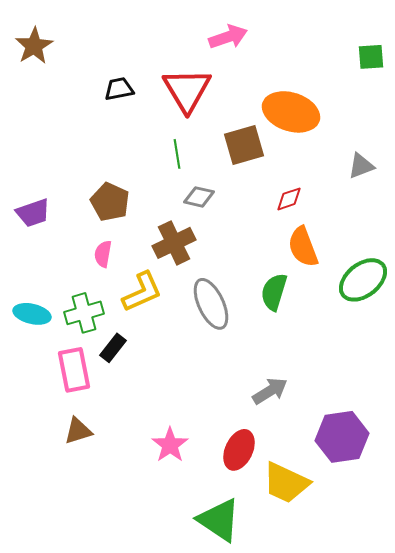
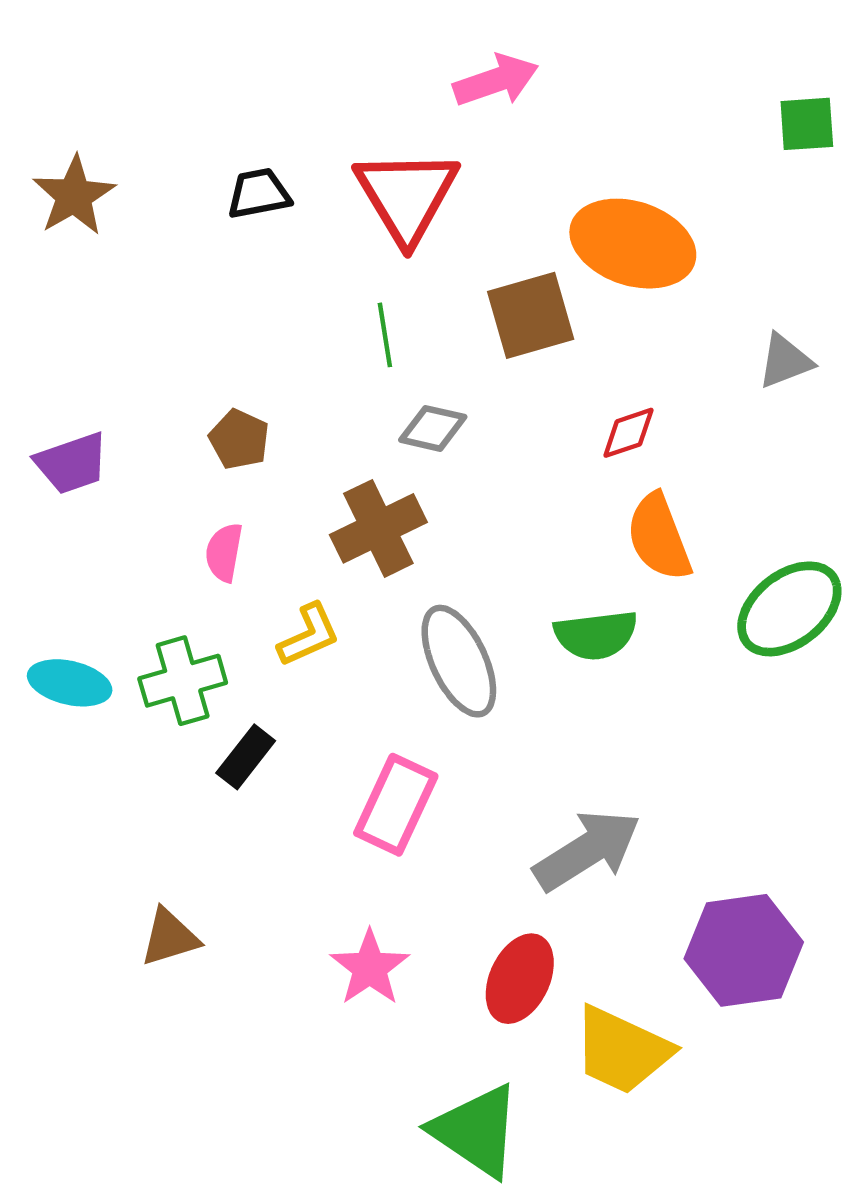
brown star: (34, 46) -> (74, 196), moved
brown pentagon: (110, 202) -> (239, 439), size x0.7
yellow L-shape: (142, 292) -> (309, 635), size x0.7
green semicircle: (274, 292) -> (596, 635), turned -114
pink rectangle: (74, 370) -> (396, 805), moved, turned 36
gray arrow: (270, 391) -> (587, 850), size x1.4

